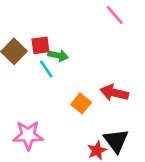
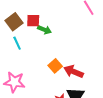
cyan line: (46, 69) -> (17, 43), moved
red arrow: (114, 93) -> (74, 72), moved

